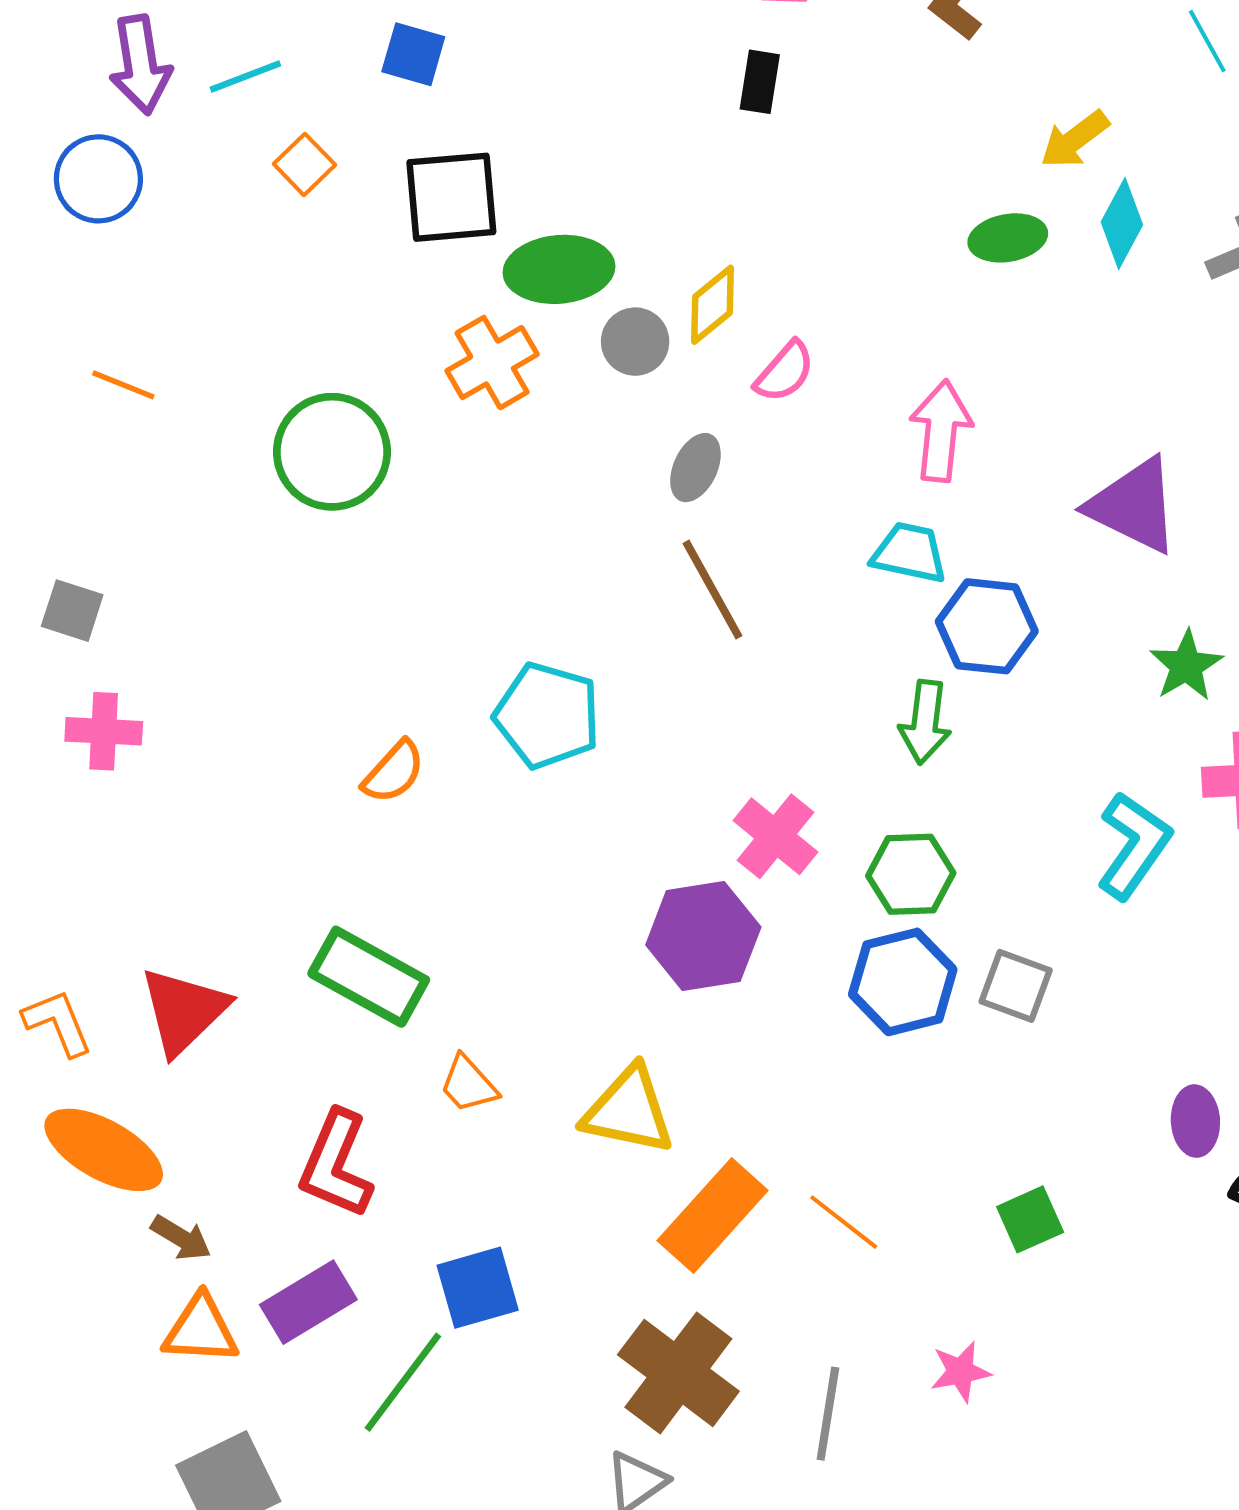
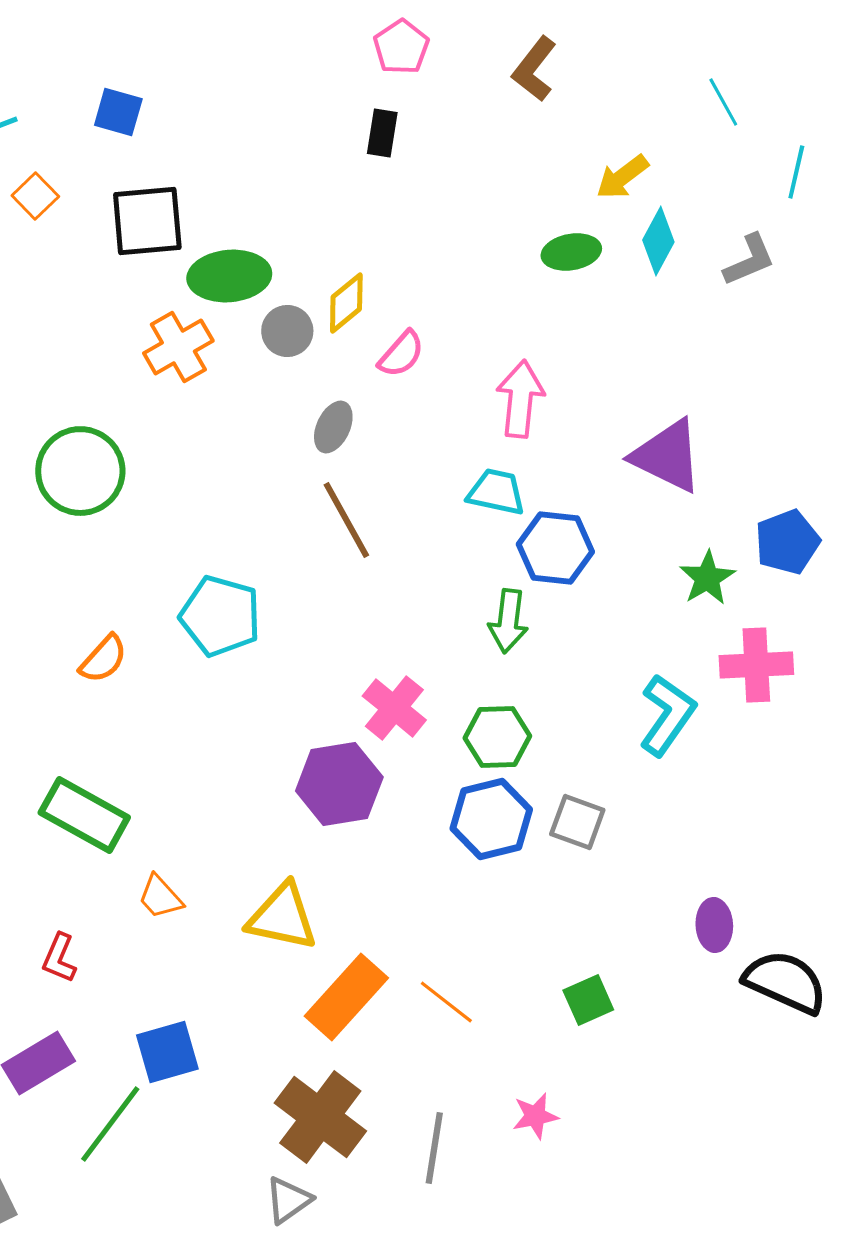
green circle: (332, 452) -> (80, 471), moved
red L-shape: (336, 1164) -> (59, 958), size x0.6

